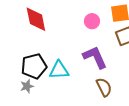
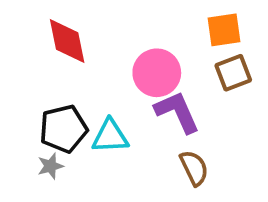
pink circle: (92, 21) -> (157, 73), moved, size x1.6

